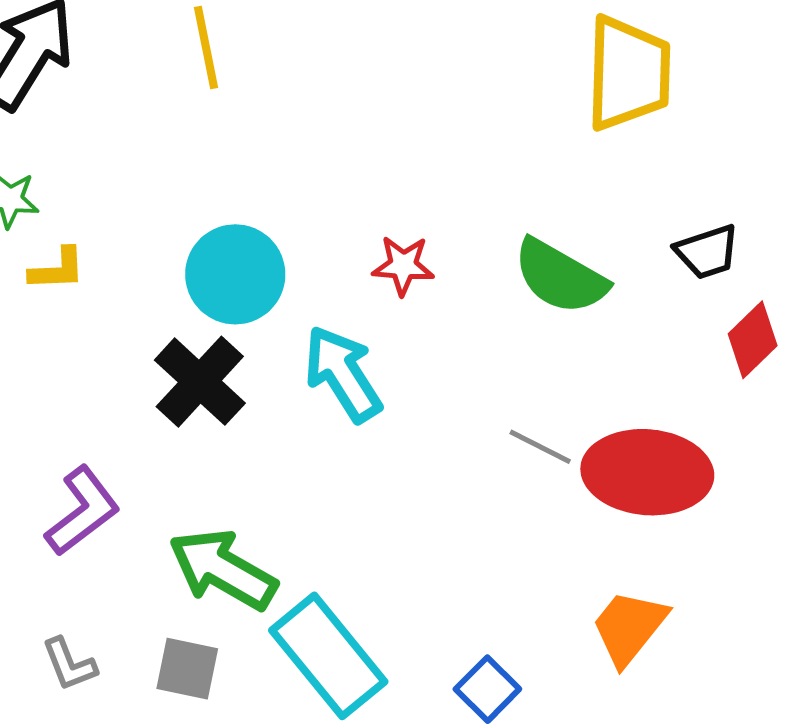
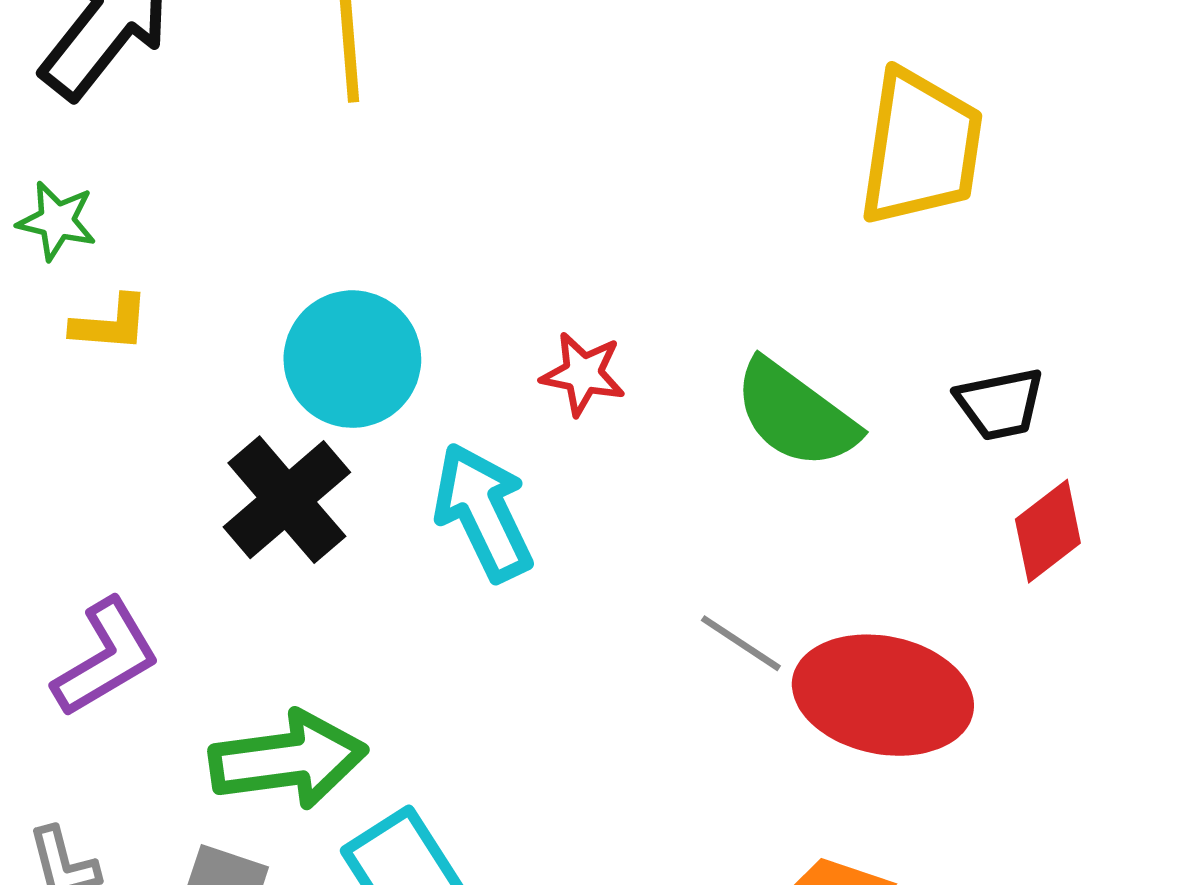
green arrow: (223, 569) -> (288, 760), turned 136

